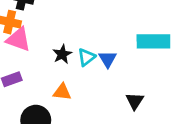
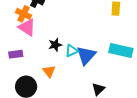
blue triangle: (108, 59) -> (86, 55), size x1.5
orange triangle: (62, 92) -> (49, 71), turned 32

